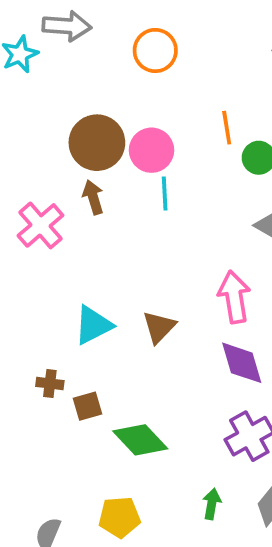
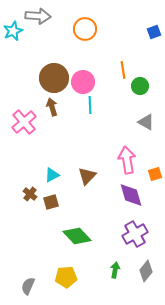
cyan triangle: (93, 325) -> (52, 175), size x0.7
brown cross: (50, 383) -> (30, 194), moved, turned 32
brown square: (88, 406) -> (51, 202), moved

